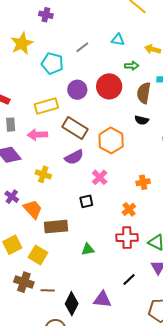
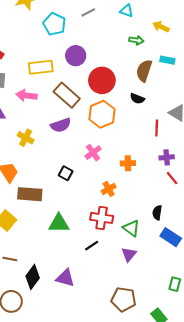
red circle: (109, 86) -> (102, 80), moved
pink cross: (100, 177) -> (93, 153), moved
black square: (86, 201) -> (66, 173), turned 32
green triangle: (88, 249) -> (59, 223), size x1.5
black line: (129, 279) -> (92, 246), moved

